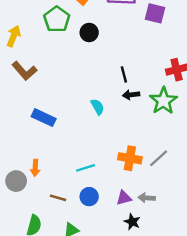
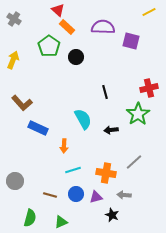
brown L-shape: (24, 71) -> (22, 103), moved
black arrow: (131, 95) -> (111, 130), moved
cyan semicircle: (98, 107) -> (83, 119), size x1.5
orange cross: (130, 158) -> (106, 173), moved
orange arrow: (35, 168) -> (64, 146), moved
purple triangle: (124, 198) -> (96, 197), moved

